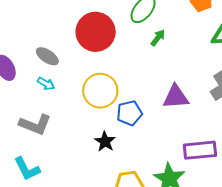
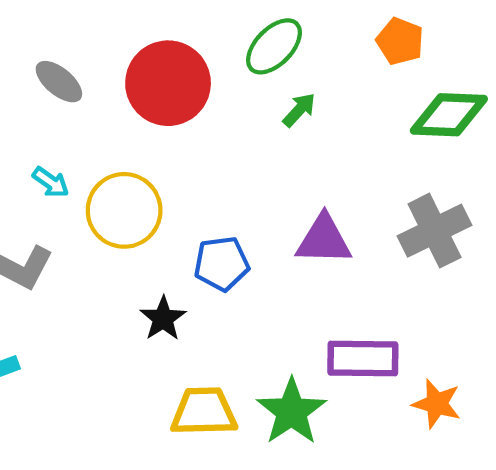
gray ellipse: (47, 56) -> (59, 82), moved
yellow circle: (100, 91) -> (124, 210), moved

